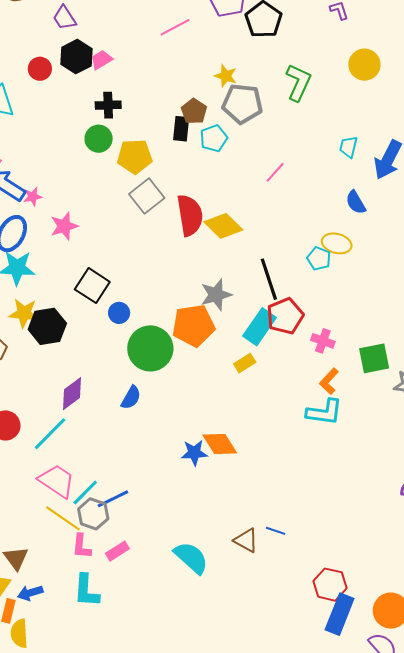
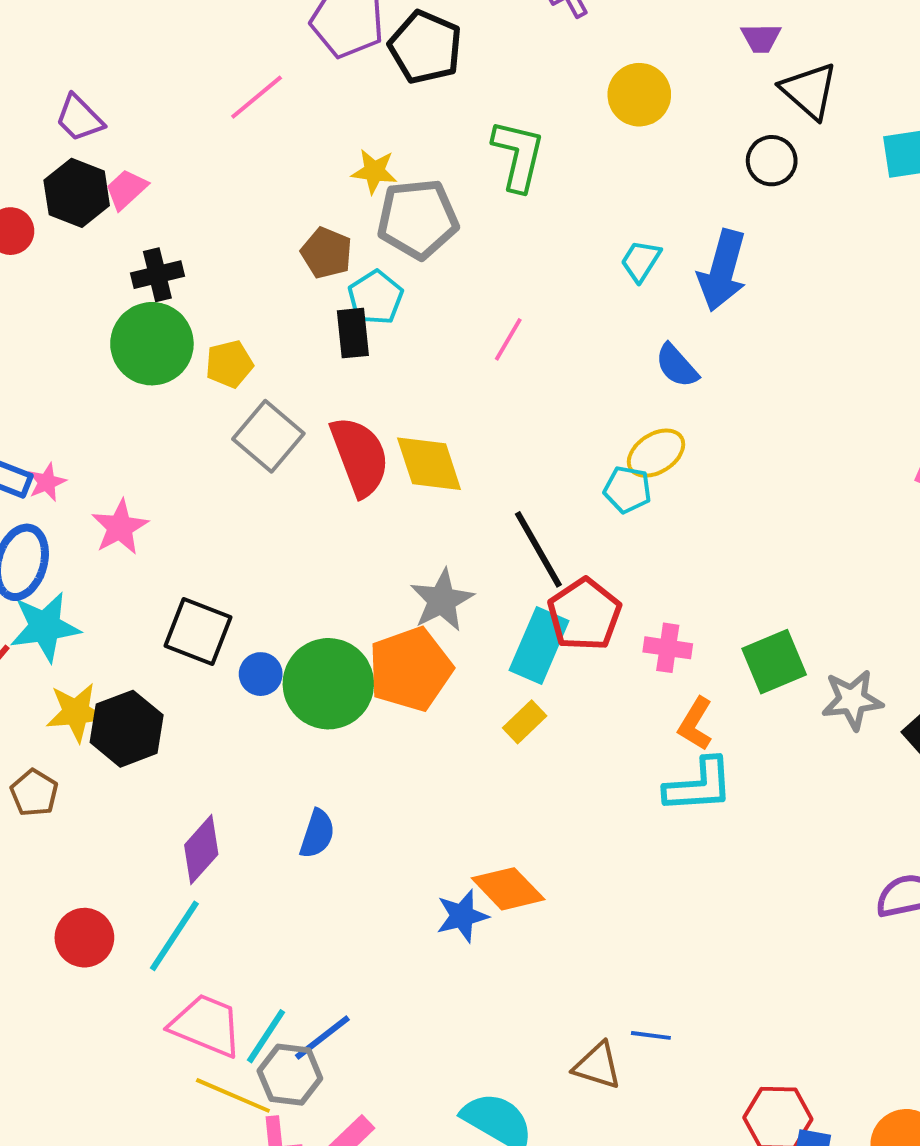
purple trapezoid: (64, 18) -> (79, 118), moved
black rectangle: (181, 129) -> (353, 333), moved
green circle: (99, 139) -> (152, 344), size x1.5
cyan trapezoid: (348, 147) -> (641, 261), turned 30
yellow pentagon: (135, 156) -> (229, 364), size x0.7
yellow diamond: (223, 226) -> (429, 464), turned 39
yellow ellipse: (337, 243) -> (656, 453), turned -36
green circle: (150, 348) -> (328, 684), moved

